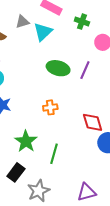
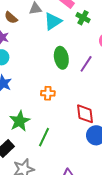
green cross: (82, 22) -> (83, 18), moved
green ellipse: (58, 68) -> (61, 58), turned 55

